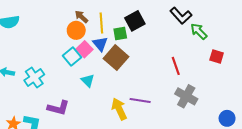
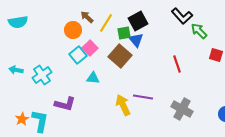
yellow line: (101, 23) -> (106, 23), turned 36
orange circle: (76, 30) -> (73, 30), moved
blue triangle: (100, 44) -> (136, 40), moved
cyan triangle: (88, 81) -> (93, 78), turned -40
gray cross: (186, 96) -> (182, 109), moved

